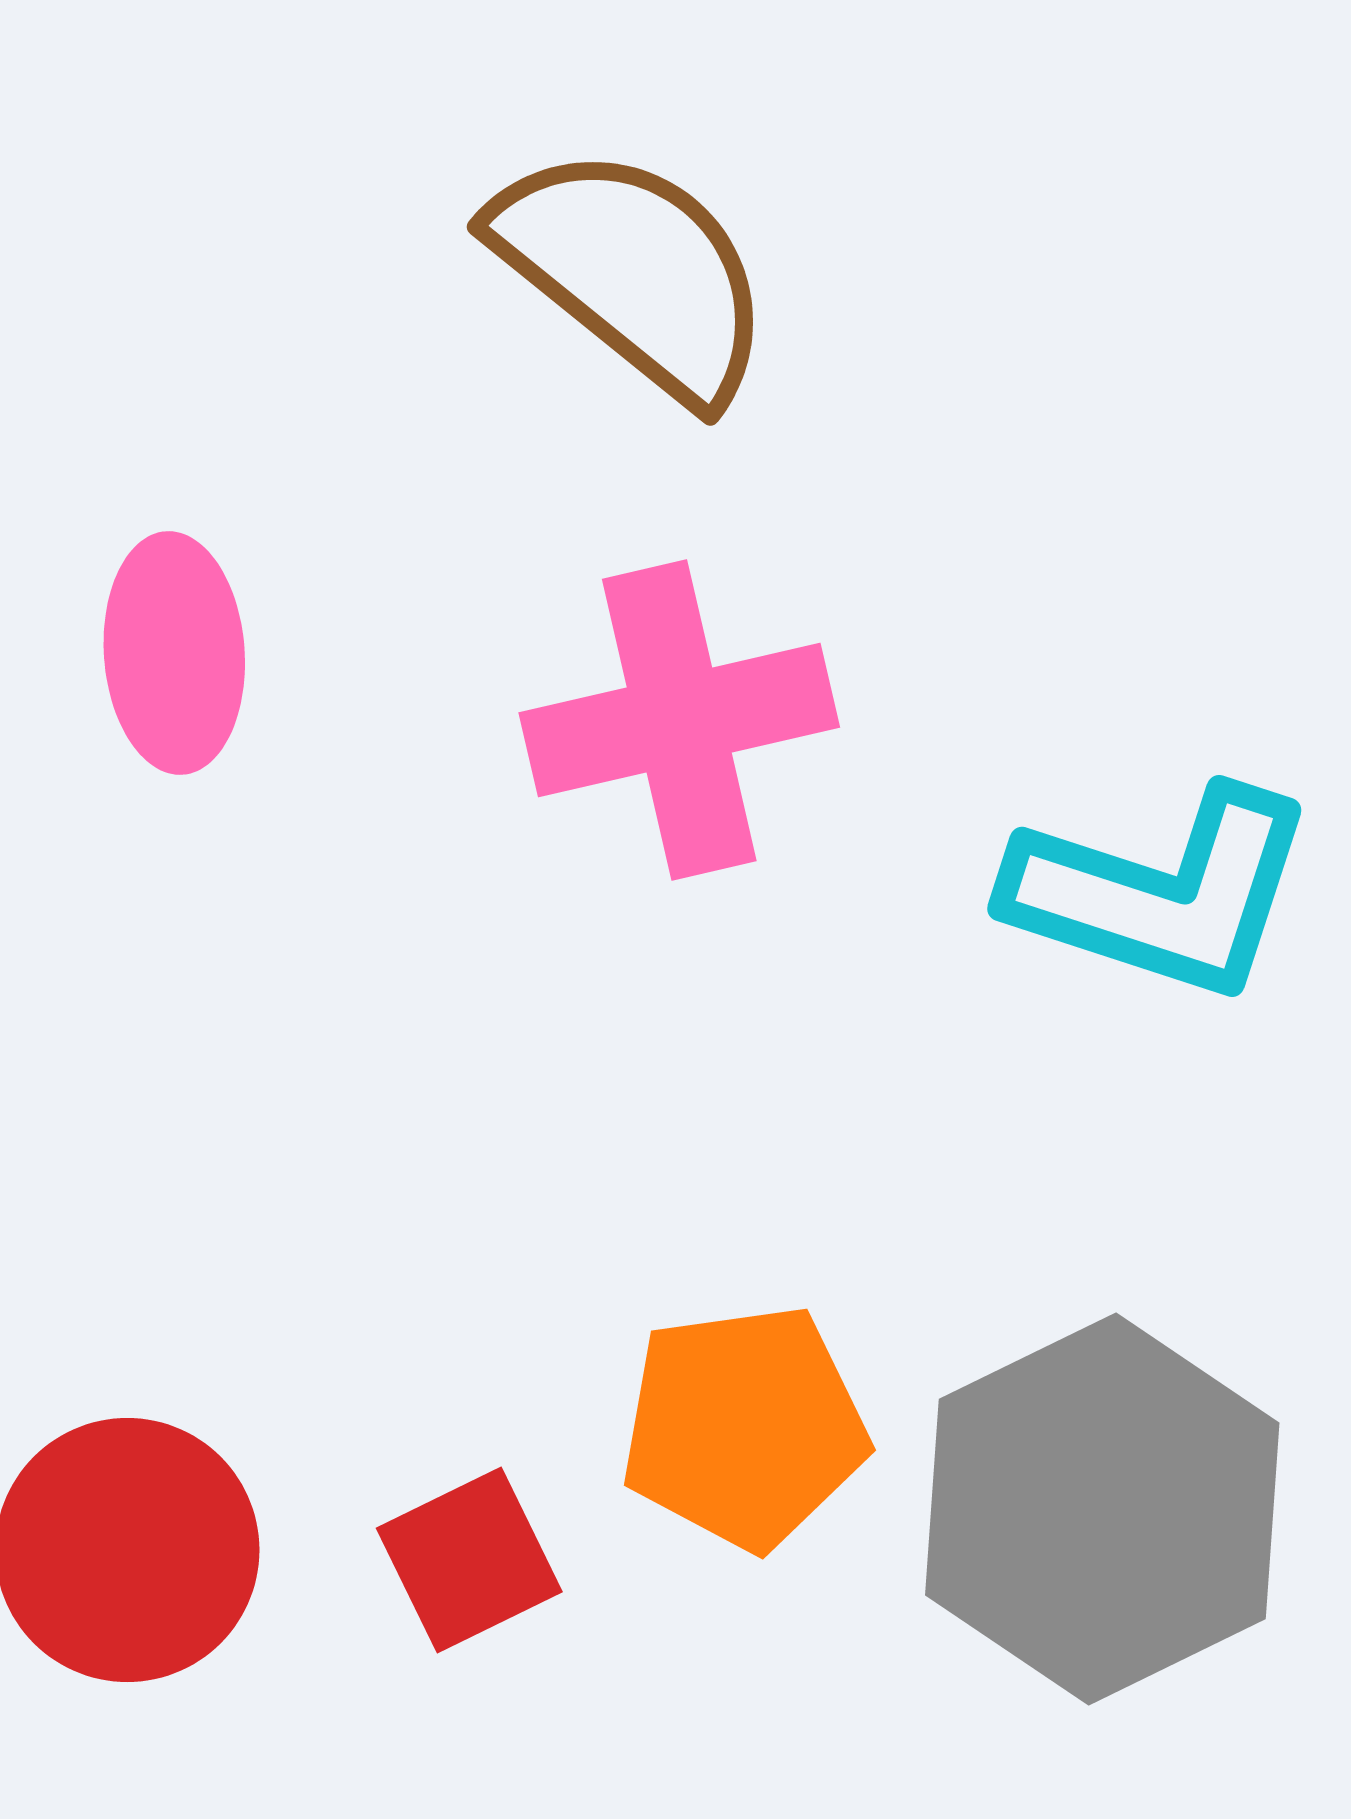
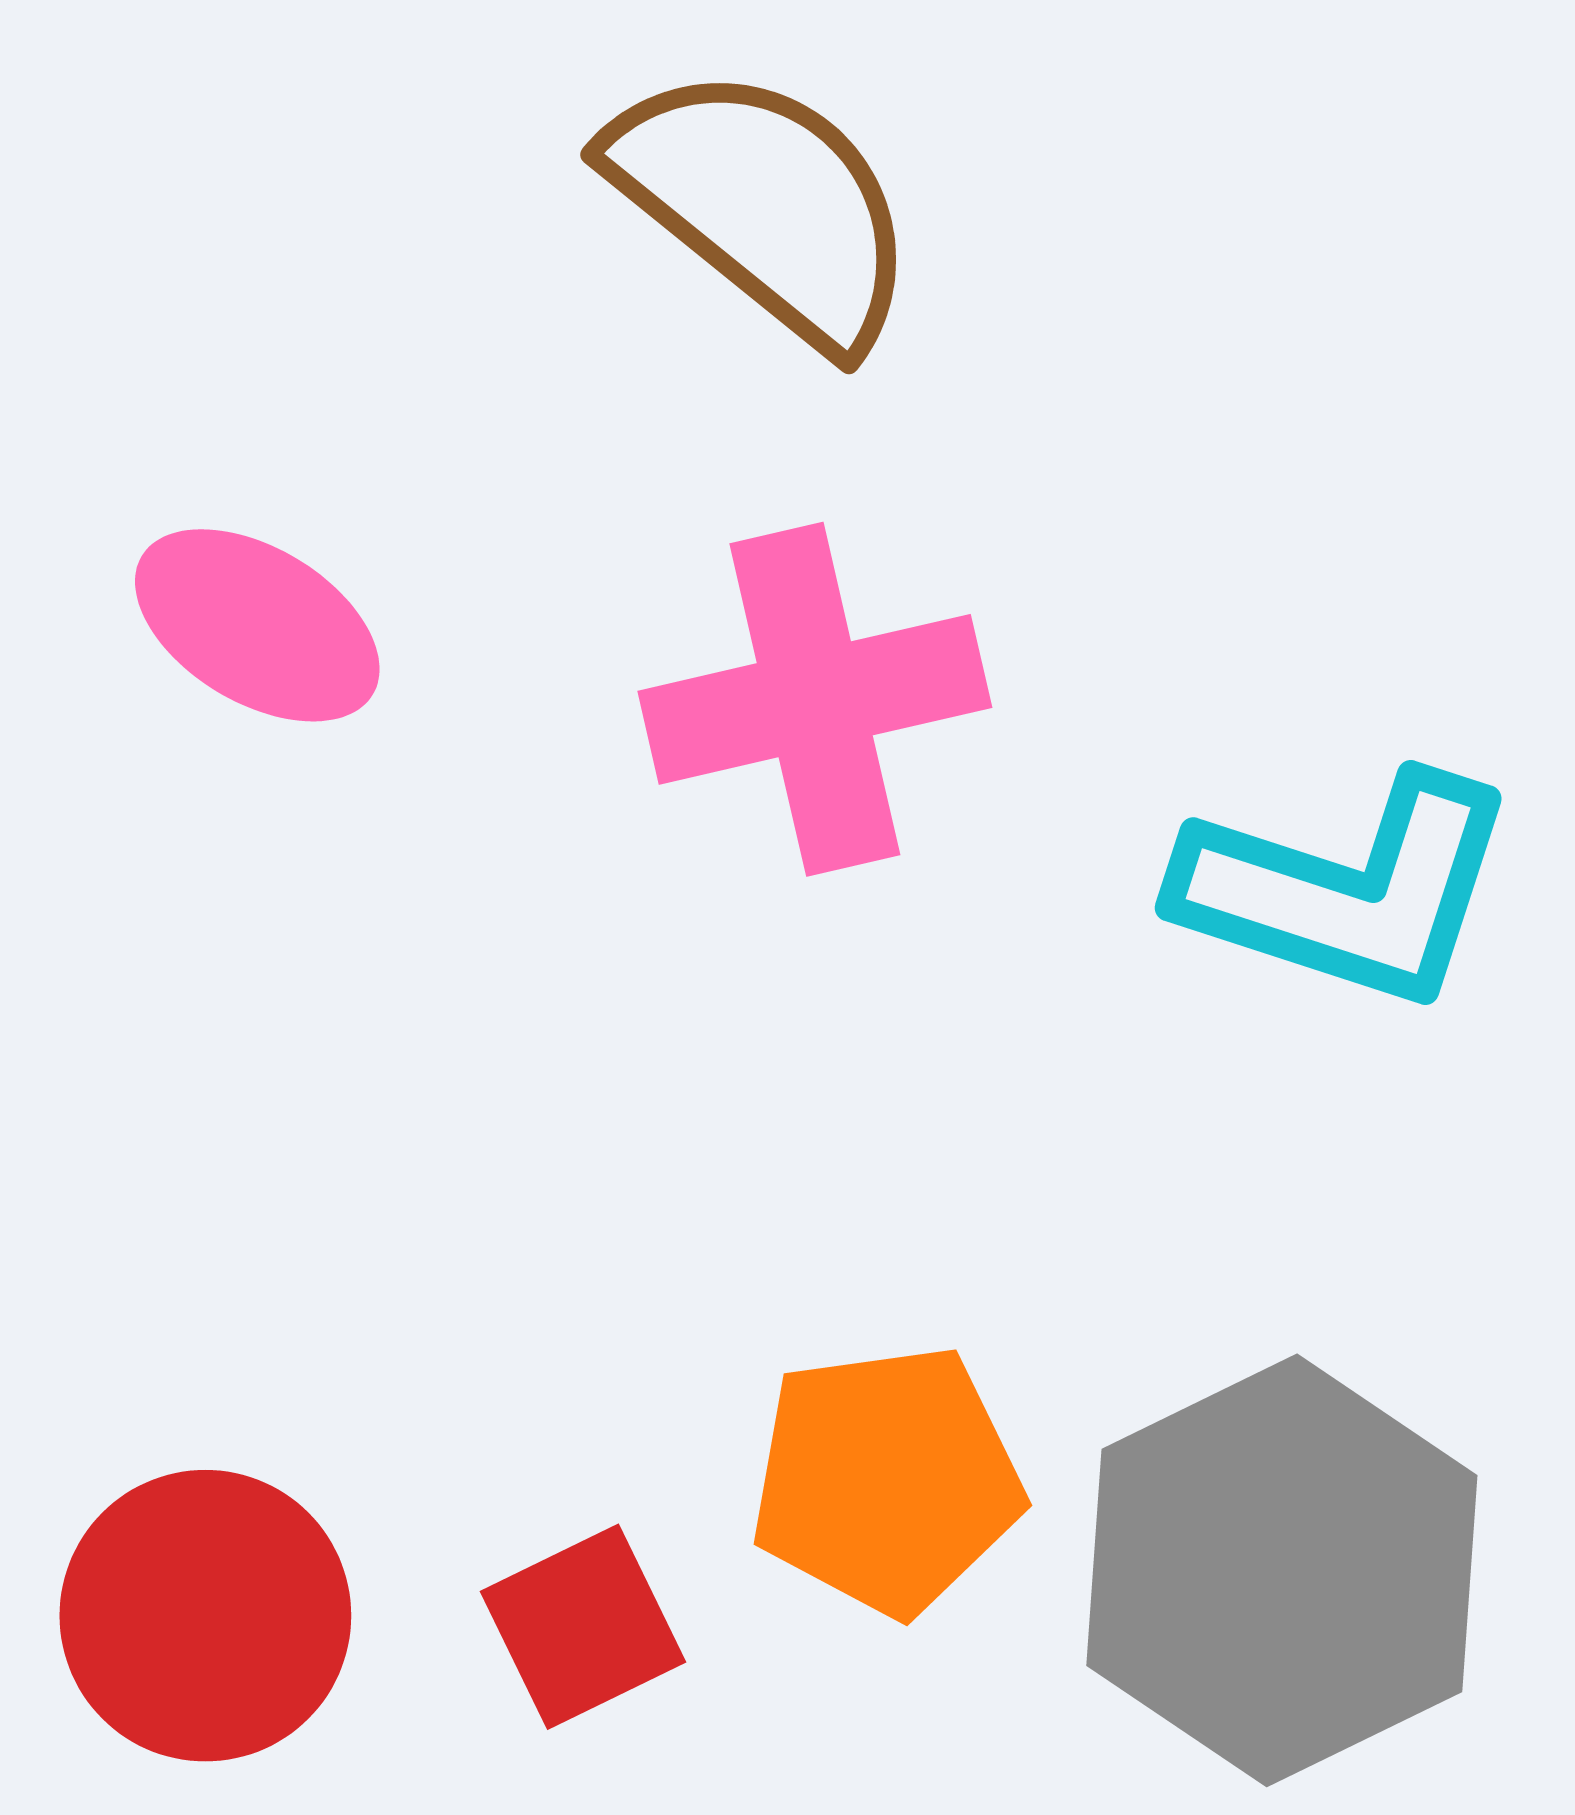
pink ellipse: (174, 653) -> (257, 625), turned -55

